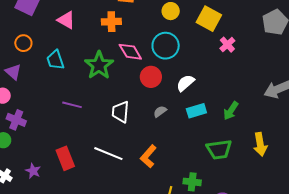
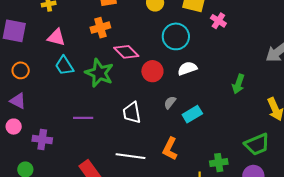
cyan circle: (166, 46) -> (176, 36), moved
cyan trapezoid: (55, 60) -> (64, 66), moved
white semicircle: (185, 83) -> (187, 68), turned 36
cyan rectangle: (196, 111) -> (192, 114), moved
purple cross: (16, 120) -> (42, 139), moved
green trapezoid: (219, 149) -> (257, 144), moved

